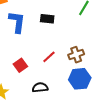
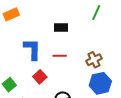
blue L-shape: (17, 22) -> (32, 49), moved
red line: (49, 57) -> (60, 56), moved, turned 48

